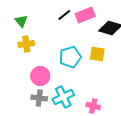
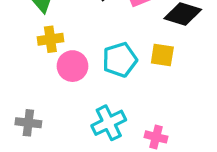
pink circle: (40, 76) -> (72, 66), moved
gray cross: (39, 98) -> (28, 123), moved

